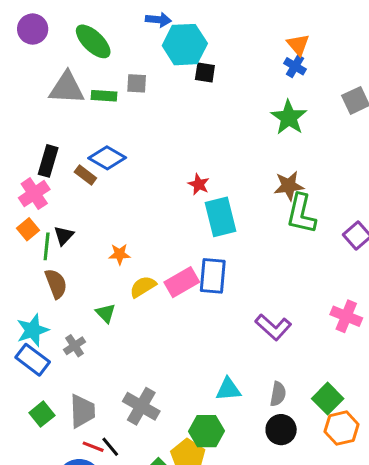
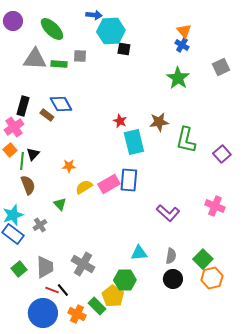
blue diamond: (107, 158) -> (61, 104), turned 30
brown star: (289, 186) -> (159, 122), moved

